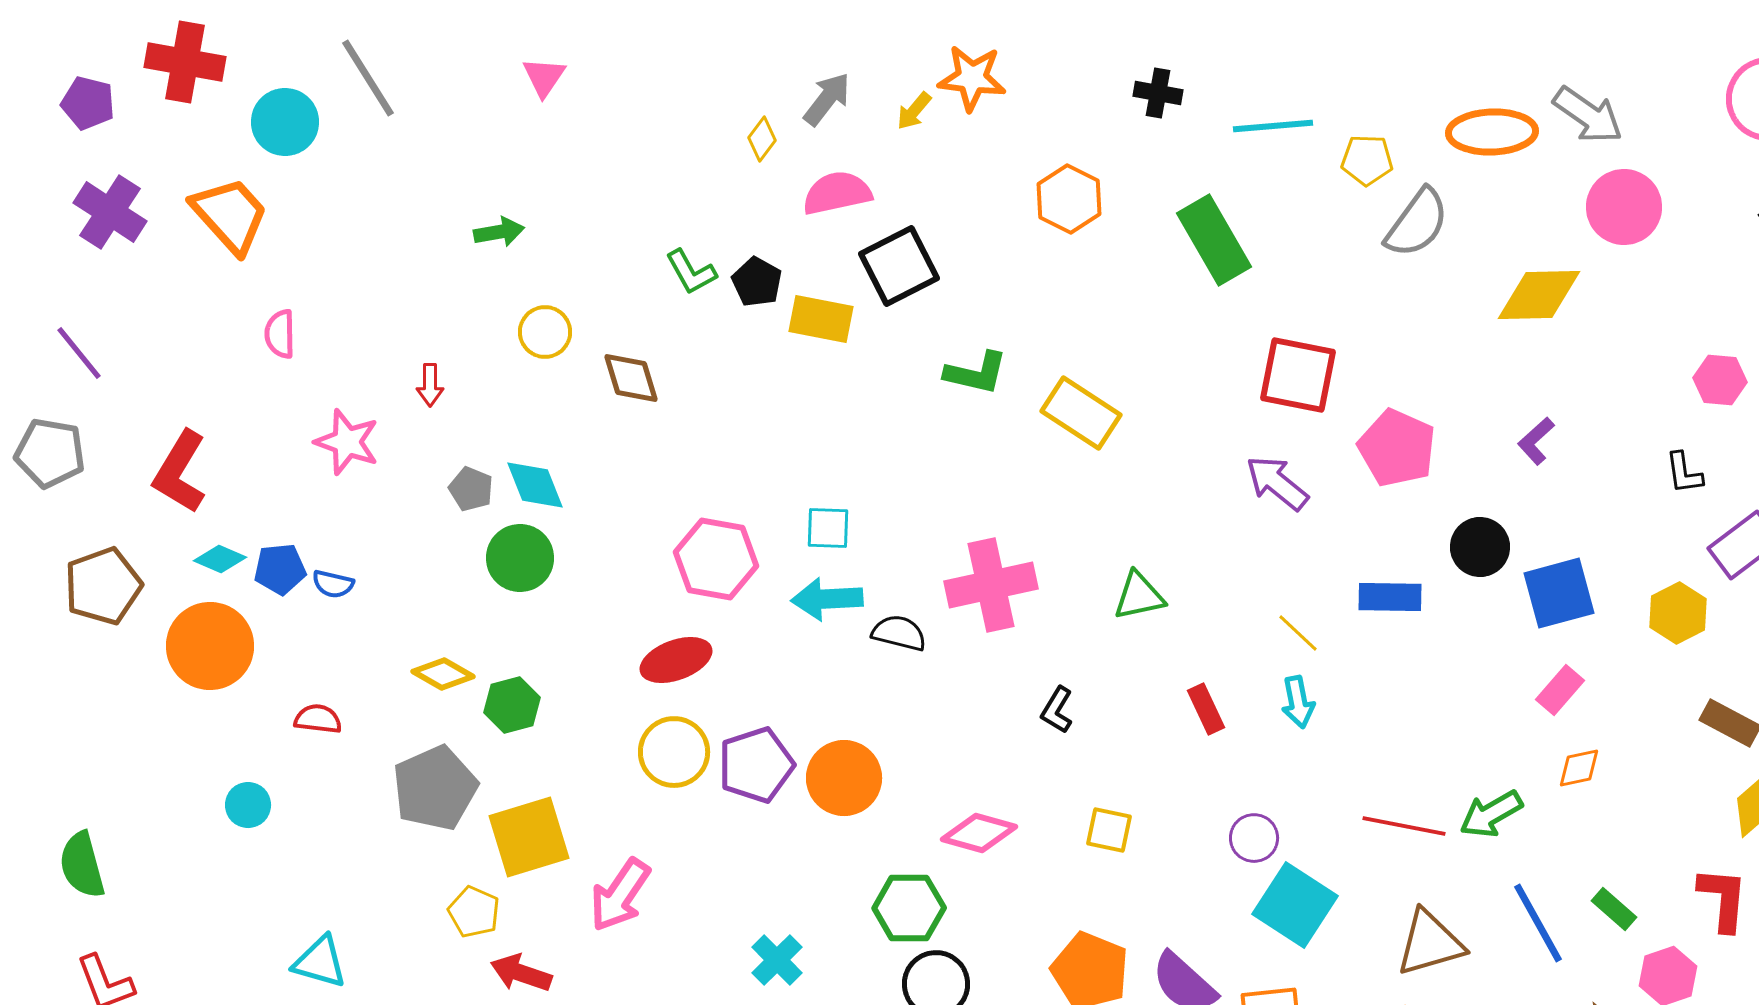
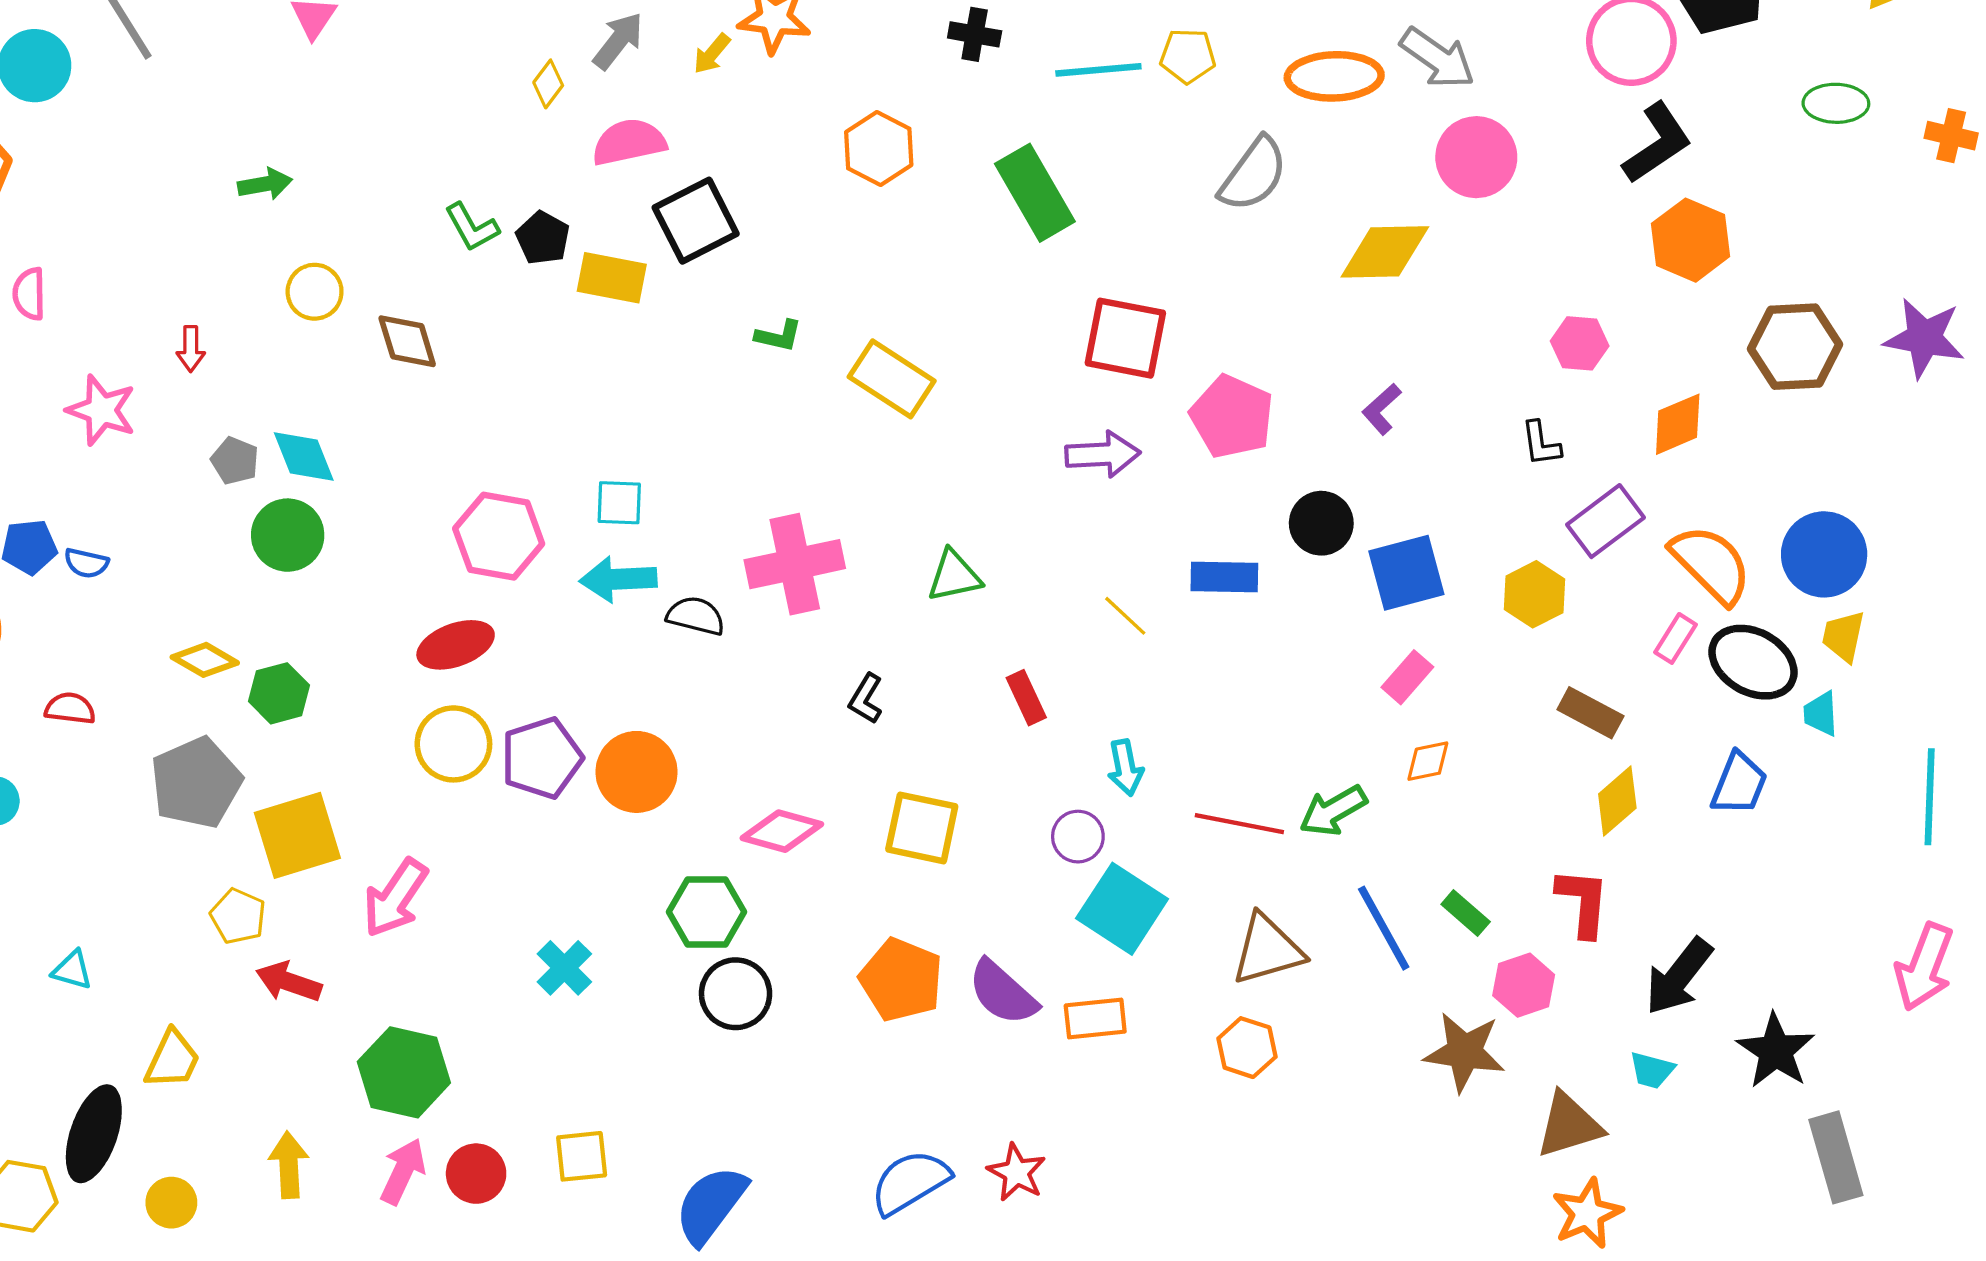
yellow pentagon: (1367, 160) -> (1188, 56), moved
green L-shape: (976, 373) -> (779, 336), size x0.7
purple arrow: (1277, 483) -> (1103, 454), turned 138
cyan arrow: (1298, 702) -> (1125, 768), moved
yellow square: (1109, 830) -> (922, 828), size x1.5
cyan triangle: (320, 962) -> (72, 970), size x0.7

